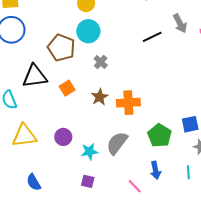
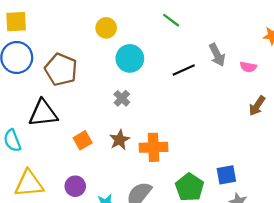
cyan circle: (88, 31) -> (130, 58), moved
brown pentagon: (61, 48) -> (61, 69), moved
orange square: (67, 88) -> (83, 140), moved

